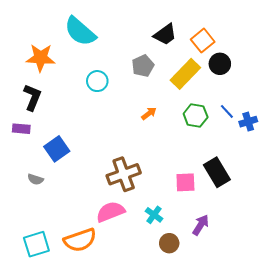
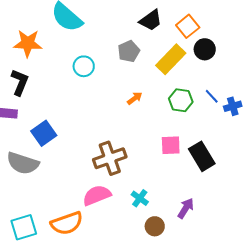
gray semicircle: (35, 179) -> (23, 163), size x2.0
pink square: (185, 182) -> (171, 145), moved

